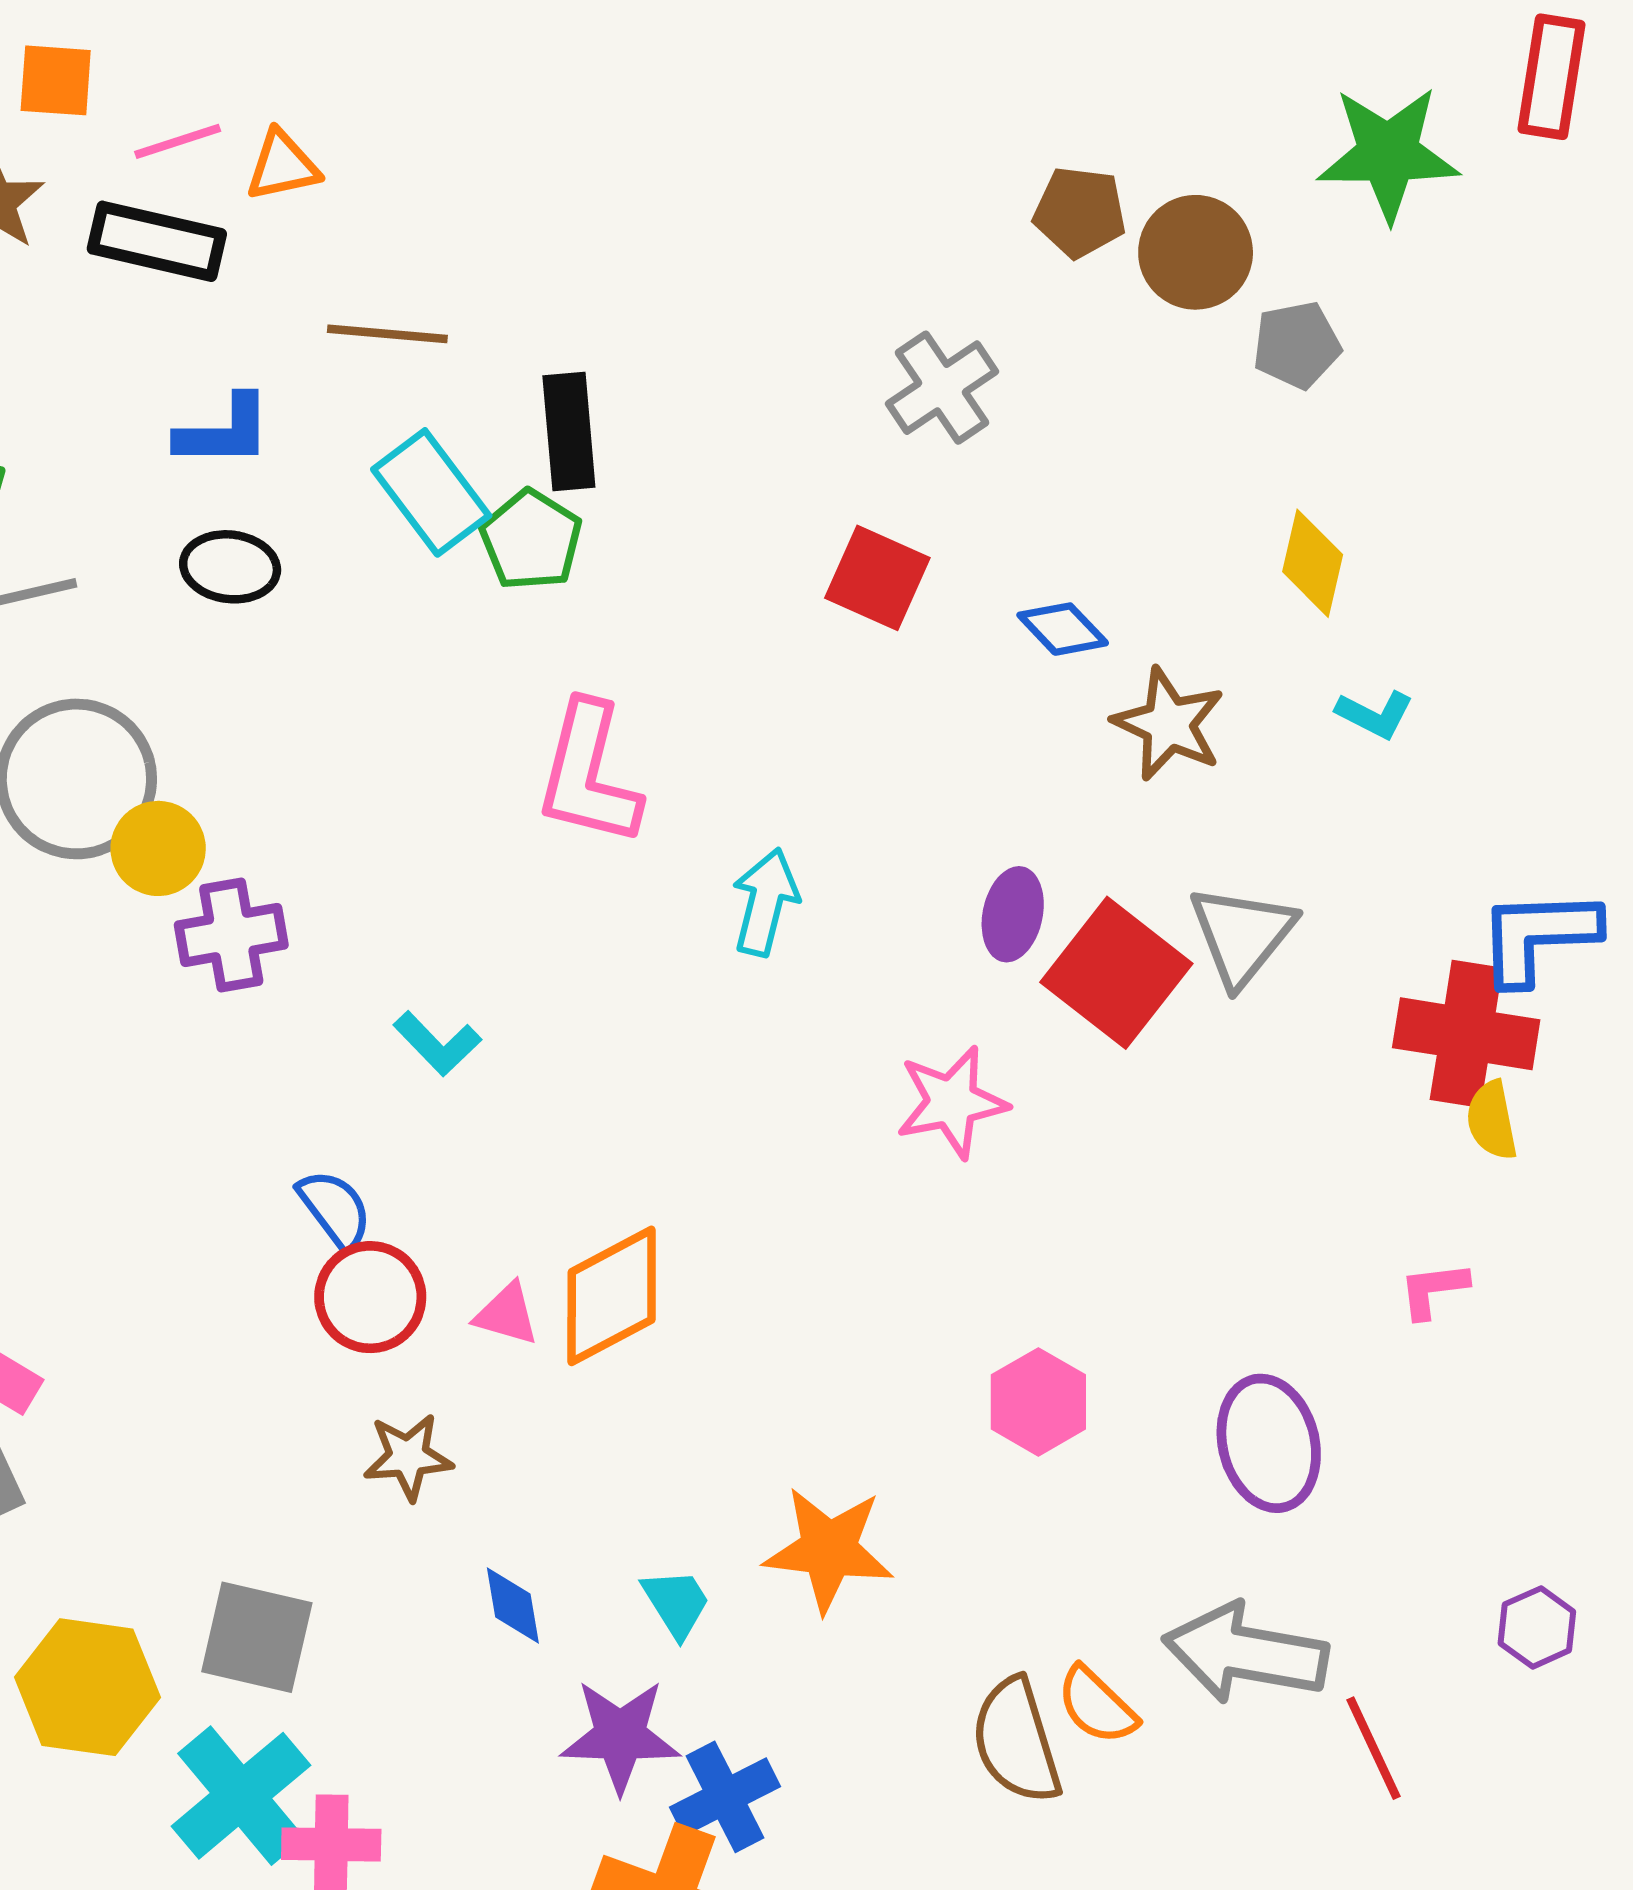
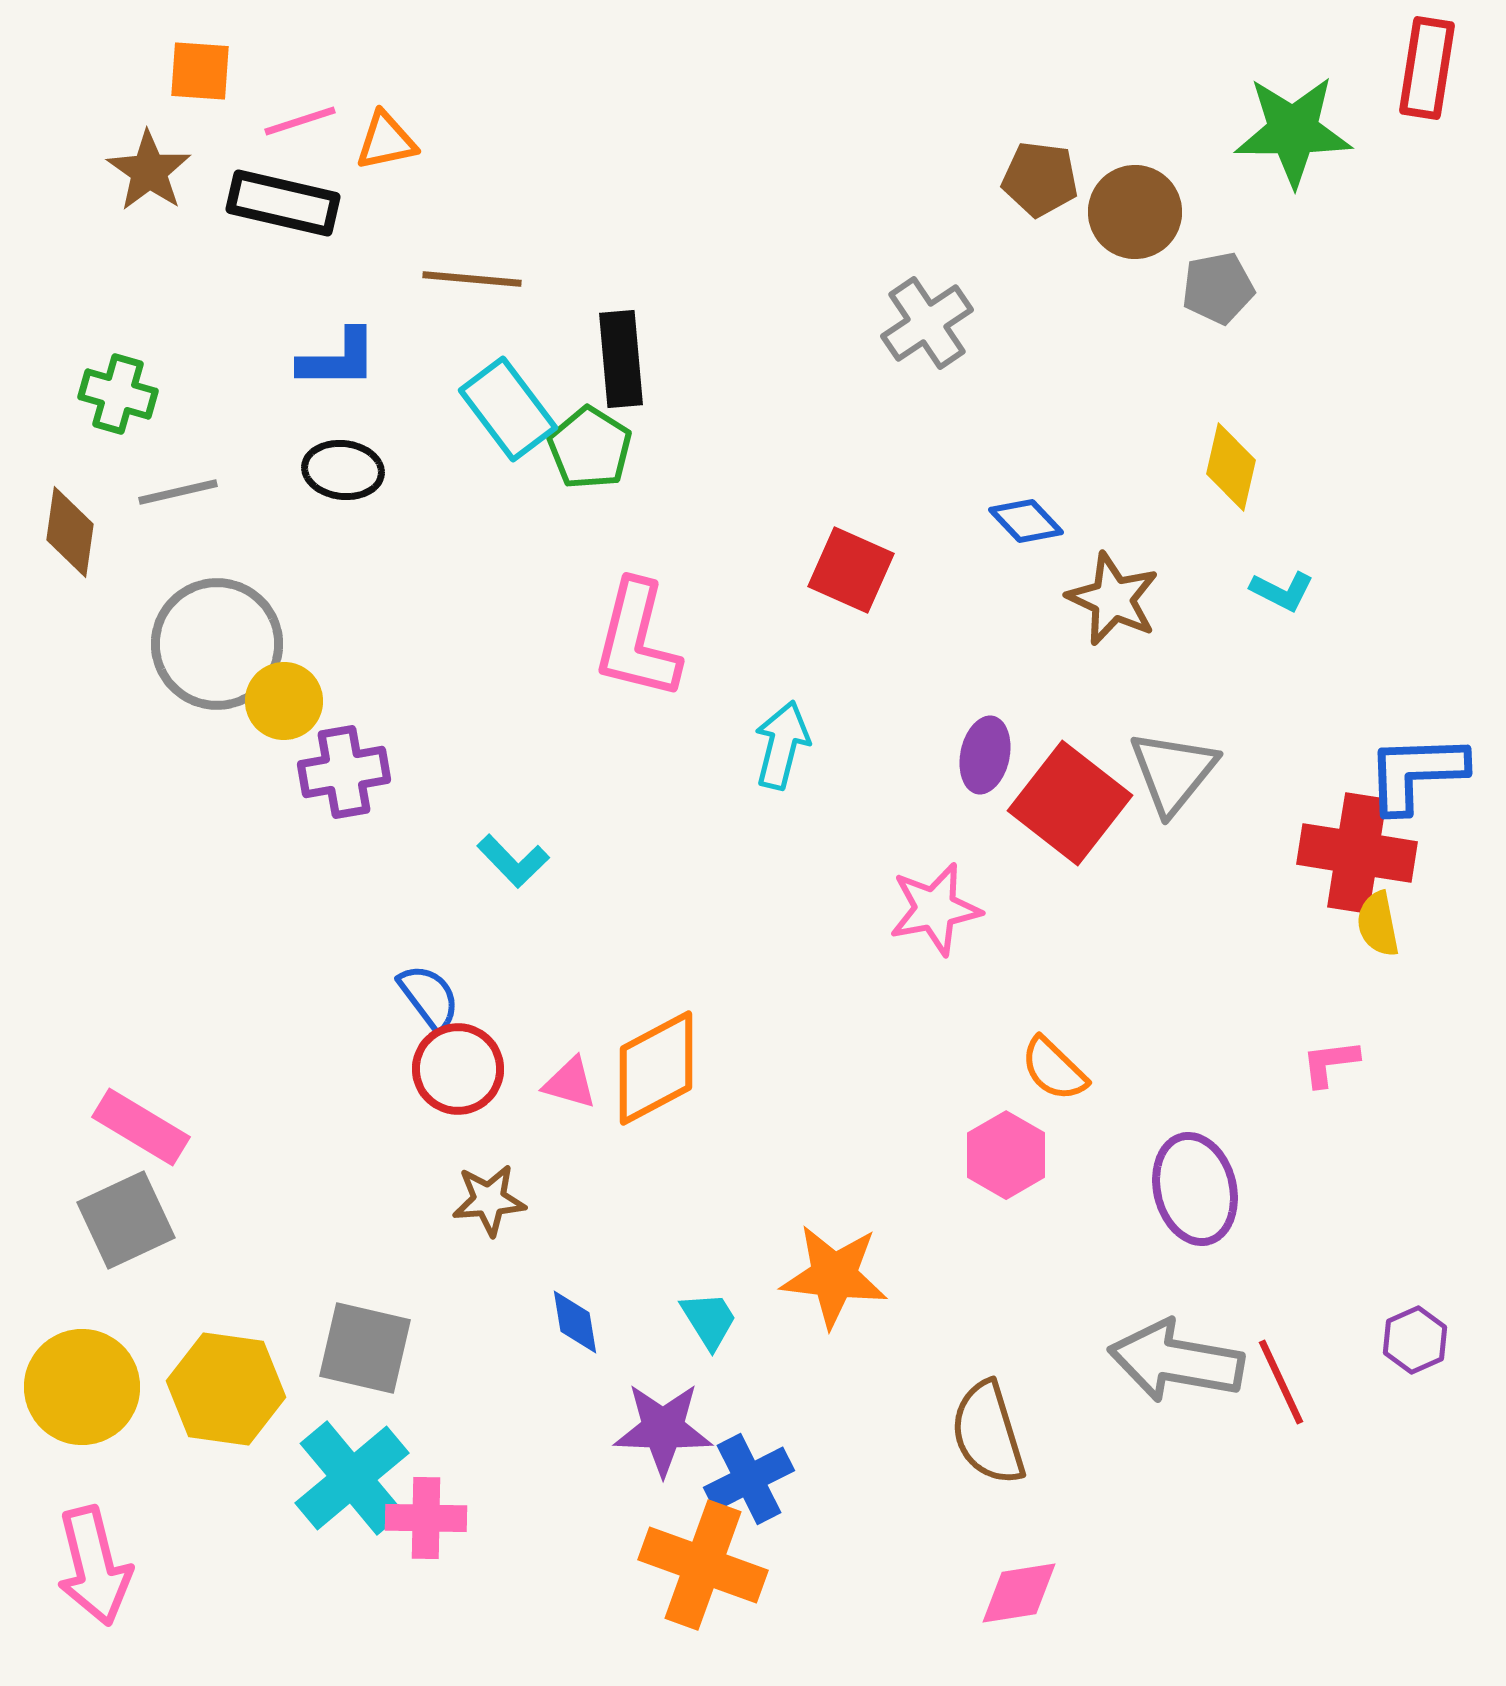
red square: (877, 578) -> (851, 570), moved
orange semicircle: (1097, 1705) -> (1054, 1069), moved
red line: (1374, 1748) -> (1281, 1382), moved

